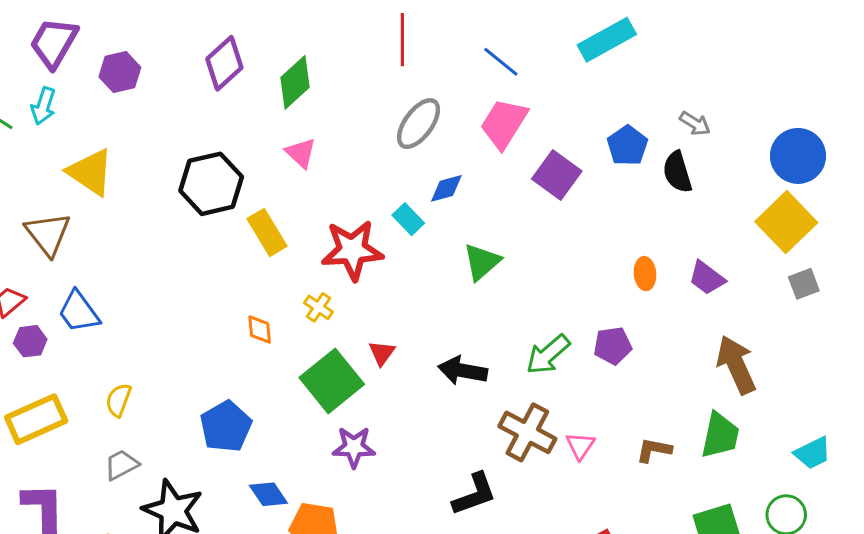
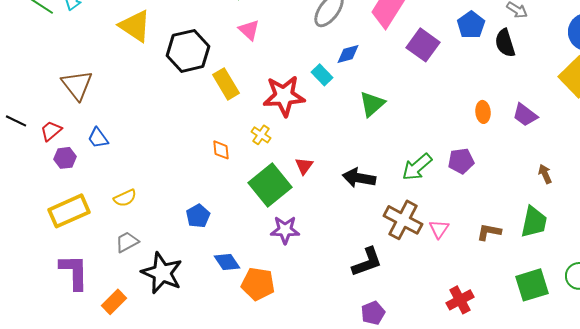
yellow triangle: (91, 172) -> (135, 26), moved
blue trapezoid: (79, 312) -> (98, 138), size x0.7
brown arrow: (736, 365) -> (545, 174), size x0.5
yellow semicircle: (118, 400) -> (125, 198), turned -135
blue pentagon: (226, 427) -> (198, 216), size x0.7

